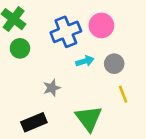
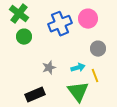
cyan arrow: (85, 61) -> (78, 68), moved
yellow line: (123, 94) -> (95, 76), moved

